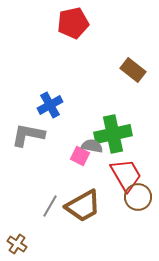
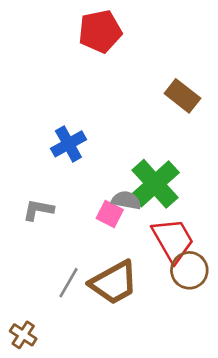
green cross: (113, 134) -> (155, 184), turned -30
gray L-shape: (28, 135) -> (38, 210), moved, size x0.7

